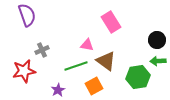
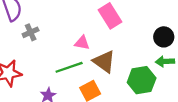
gray cross: (42, 50) -> (31, 32), moved

